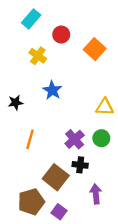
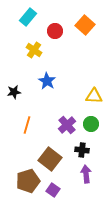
orange square: (95, 49) -> (85, 25), moved
black cross: (80, 165) -> (82, 150), moved

